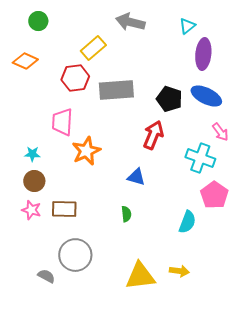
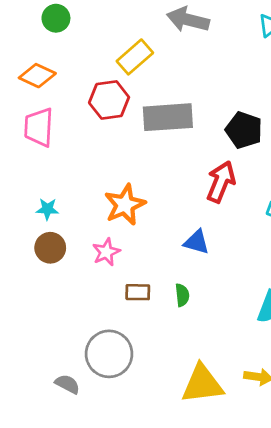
pink trapezoid: (62, 122) -> (39, 127), moved
brown rectangle: (64, 209) -> (138, 292), moved, size x0.7
pink star: (31, 210) -> (106, 252), moved, turned 30

